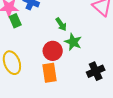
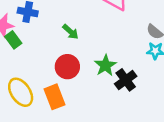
green star: (73, 42) -> (105, 65), moved, turned 30
orange rectangle: (49, 73) -> (54, 97), moved

